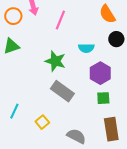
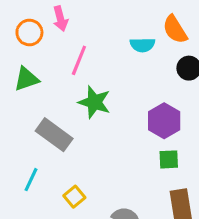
pink line: (60, 20) -> (79, 60), moved
cyan semicircle: (86, 48) -> (142, 45), moved
gray rectangle: (62, 91) -> (54, 135), moved

